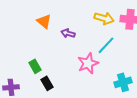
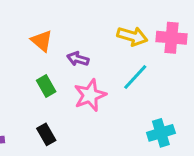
pink star: (88, 63) -> (90, 95), moved
green rectangle: (35, 66) -> (46, 86), moved

